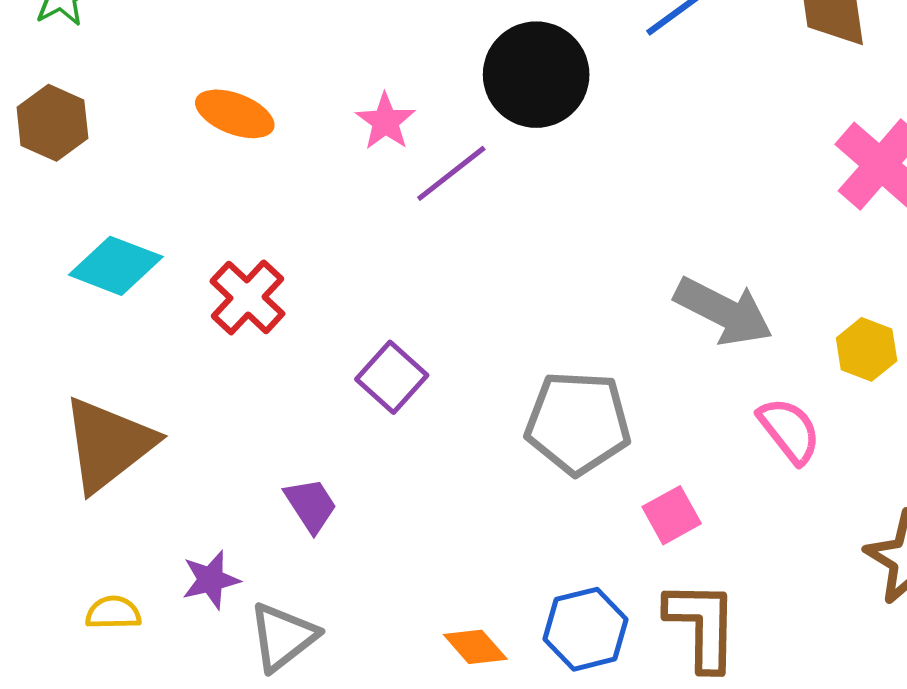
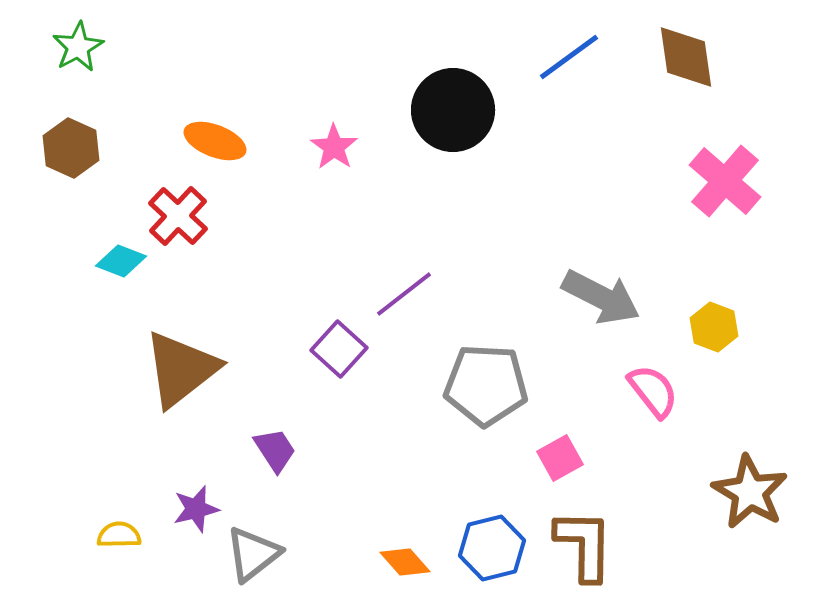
purple line: (451, 173) -> (404, 294), moved
cyan diamond: (116, 266) -> (121, 261), size x0.7
red cross: (247, 297) -> (178, 216), moved
brown triangle: (108, 444) -> (181, 369), moved

